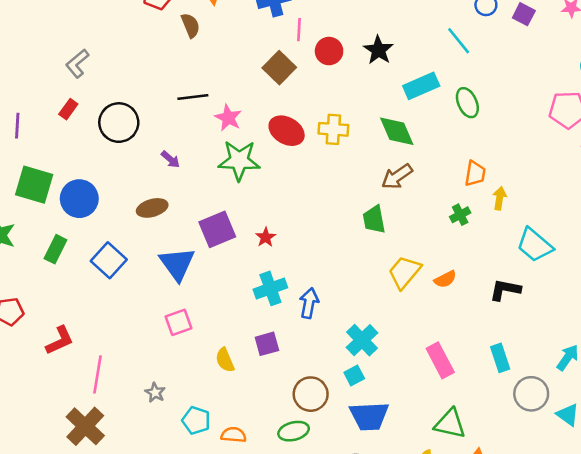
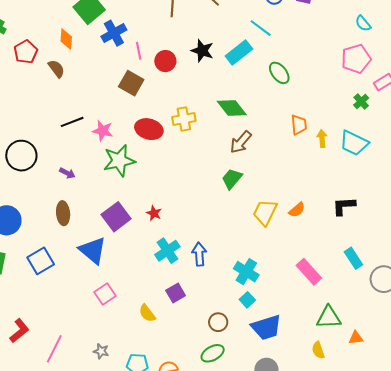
cyan rectangle: (421, 86) -> (239, 52), moved
brown ellipse: (152, 208) -> (63, 213), turned -65
green cross: (460, 215) -> (361, 102), moved
green trapezoid: (374, 219) -> (232, 179), turned 65
cyan trapezoid: (535, 245) -> (354, 143), moved
blue square: (109, 260) -> (41, 261), turned 32
pink line: (97, 374) -> (54, 349), turned 32
brown circle: (311, 394) -> (218, 322), size x0.7

